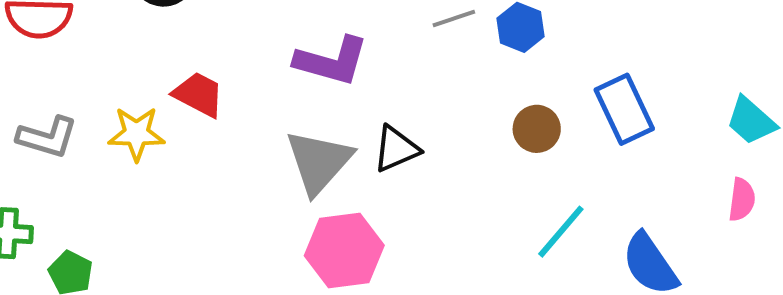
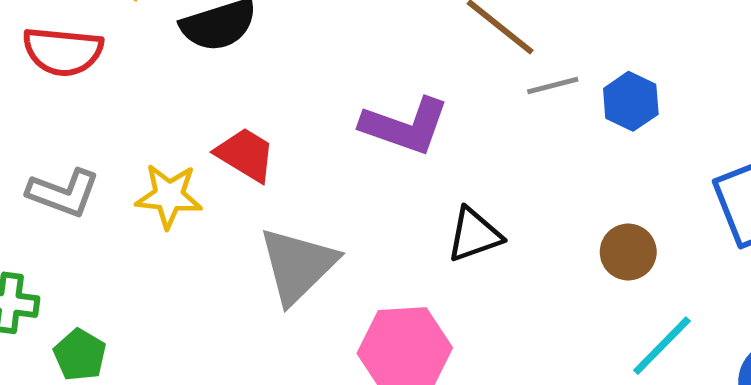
brown circle: (537, 129) -> (628, 252), moved
gray triangle: (319, 162) -> (298, 265), moved

